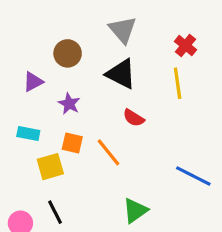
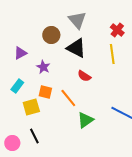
brown circle: (68, 53) -> (51, 35), moved
cyan rectangle: (28, 134) -> (17, 86), turned -64
green triangle: (135, 211) -> (85, 120), moved

